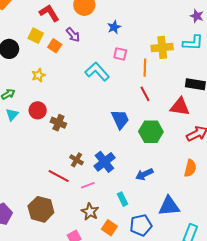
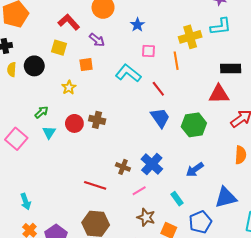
orange square: (55, 46) -> (86, 65), moved, turned -32
red line: (145, 94) -> (158, 89), moved
brown cross: (58, 123) -> (97, 120), moved
red line: (59, 176) -> (95, 185), moved

